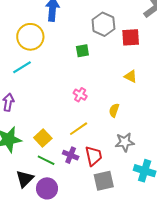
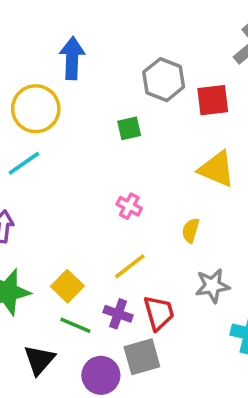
yellow triangle: (131, 76) -> (217, 169), size x1.6
gray square: (104, 181) -> (142, 357), moved
purple circle: (47, 188) -> (101, 375), moved

